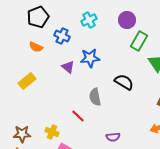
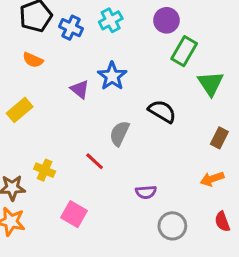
blue cross: (62, 36) -> (71, 28), moved
blue star: (90, 58) -> (112, 76), turned -30
gray semicircle: (95, 97) -> (119, 133), turned 36
yellow cross: (52, 132) -> (45, 170), moved

